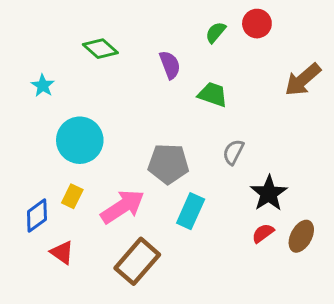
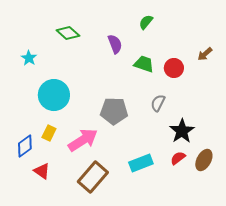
red circle: (257, 24) -> (174, 68), moved
brown arrow: (303, 80) -> (205, 54), size x0.6
cyan rectangle: (191, 211) -> (141, 163), moved, turned 45

